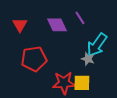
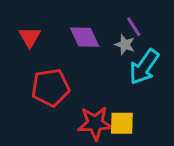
purple line: (80, 18) -> (134, 27), moved
gray star: (88, 59) -> (125, 45), moved

